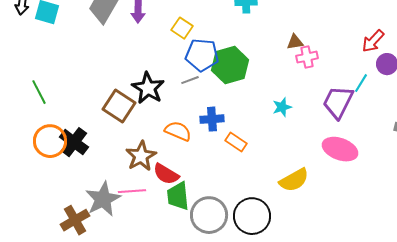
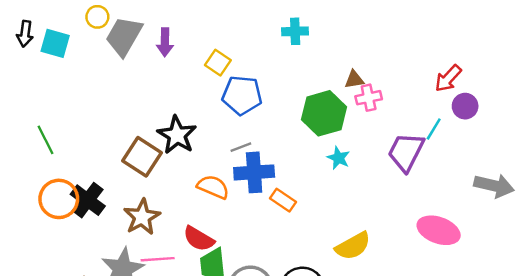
green hexagon: (230, 65) -> (324, 113), moved
gray line: (190, 80) -> (241, 147), moved
cyan star: (282, 107) -> (338, 158), turned -30
blue cross: (212, 119) -> (254, 172), size x1.4
pink ellipse: (340, 149) -> (439, 230), moved
brown star: (141, 156) -> (142, 217), moved

